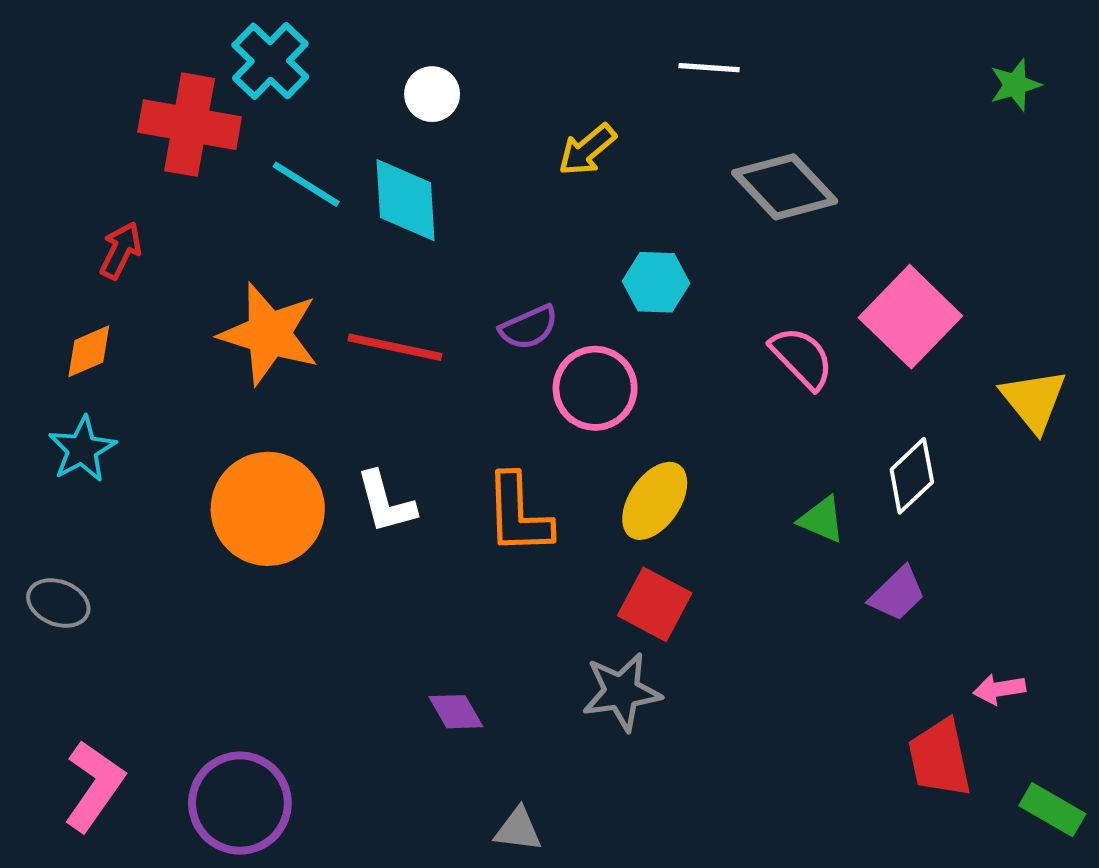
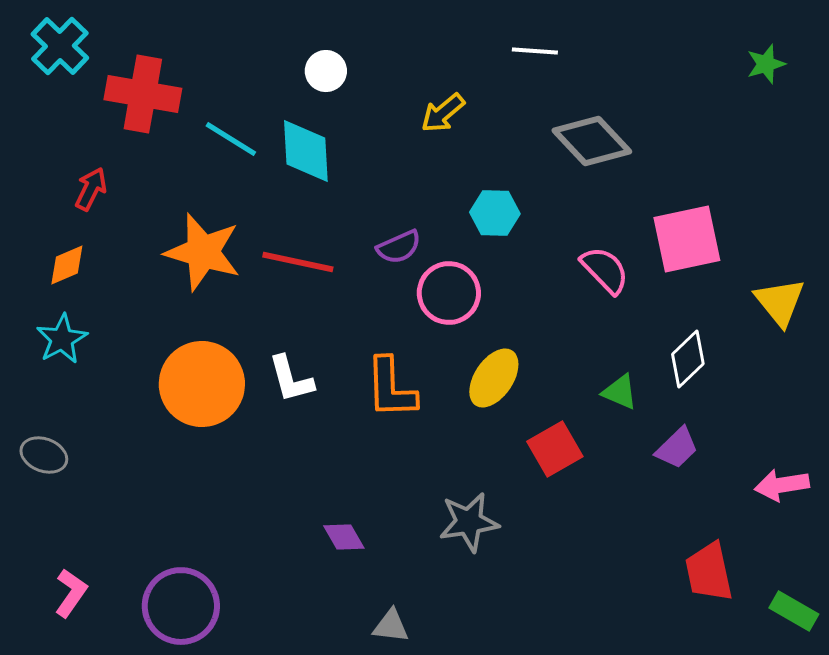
cyan cross: (270, 61) -> (60, 46), moved
pink square: (910, 317) -> (687, 239), turned 34
red square: (655, 604) -> (555, 449), moved, turned 32
pink arrow: (999, 689) -> (782, 485), moved, size x1.4
pink L-shape: (94, 786) -> (71, 593), size x0.7

